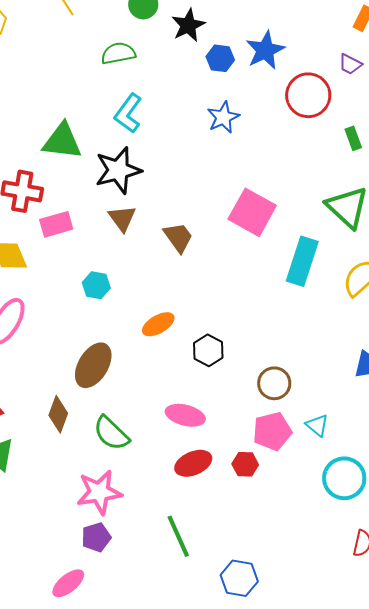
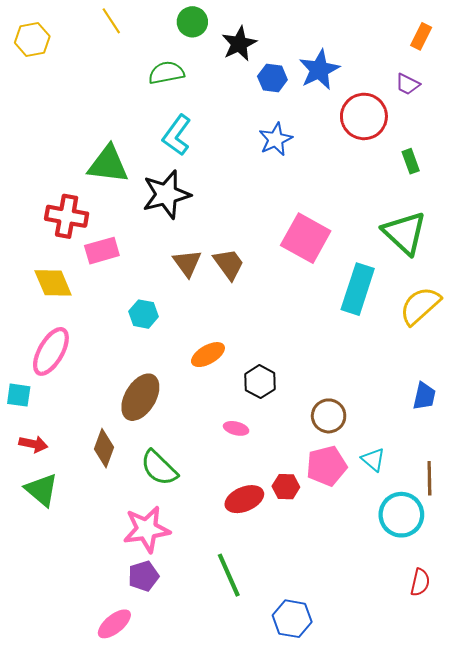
brown triangle: (122, 218) -> (187, 263), moved
pink ellipse: (185, 415) -> (236, 428), moved, size x0.6
red hexagon: (245, 464) -> (286, 487), moved

